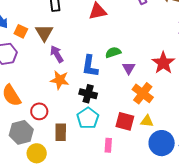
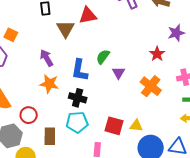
brown triangle: (44, 33) -> (66, 29), moved
green semicircle: (113, 52) -> (103, 57), turned -35
red star: (163, 63) -> (157, 54), moved, size x0.7
orange cross: (143, 93) -> (151, 86), moved
cyan pentagon: (88, 118) -> (77, 122), turned 30

